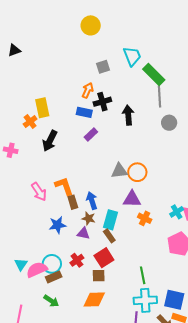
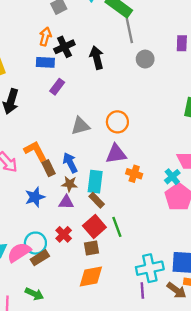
gray triangle: (119, 171) -> (80, 126), moved
cyan cross: (177, 212) -> (172, 177), moved
green line: (143, 275) -> (117, 227), moved
green arrow: (51, 301) -> (34, 294), moved

